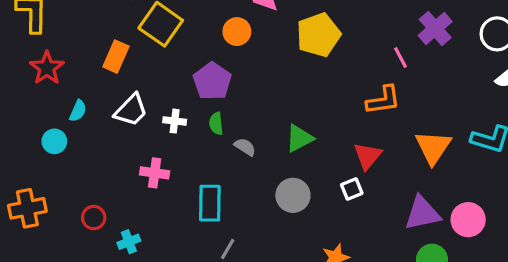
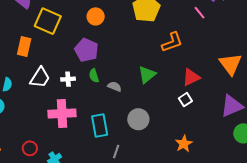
orange L-shape: (383, 100) -> (172, 42), moved
red triangle: (368, 156) -> (191, 77), turned 36
pink cross: (155, 173) -> (62, 114), size x1.5
gray circle: (293, 195) -> (138, 119), moved

